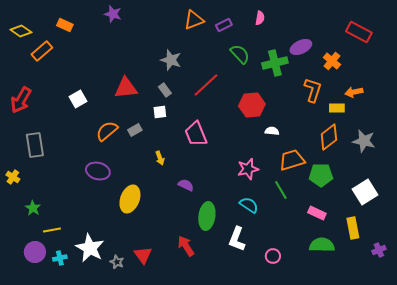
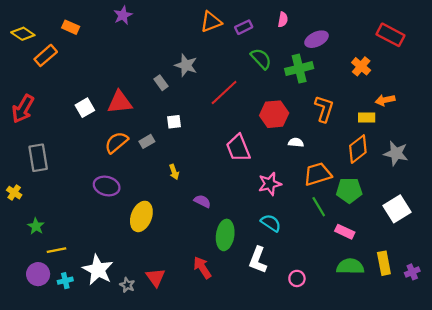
purple star: (113, 14) -> (123, 15), turned 30
purple ellipse: (301, 47) -> (317, 39), moved
red triangle: (126, 88) -> (120, 102), moved
gray rectangle: (165, 90) -> (161, 83), moved
orange L-shape: (313, 90) -> (324, 109), moved
pink trapezoid: (196, 134) -> (238, 148), moved
green line: (281, 190) -> (319, 207), moved
yellow rectangle: (353, 228) -> (384, 263), moved

